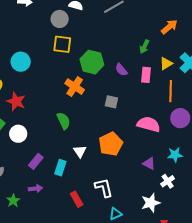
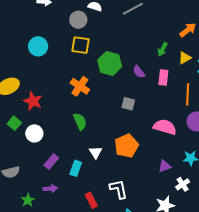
cyan circle: (21, 62) -> (38, 46), moved
yellow triangle: (166, 64) -> (185, 58), moved
orange cross: (75, 87) -> (80, 86), moved
purple triangle: (149, 163) -> (164, 166), turned -48

